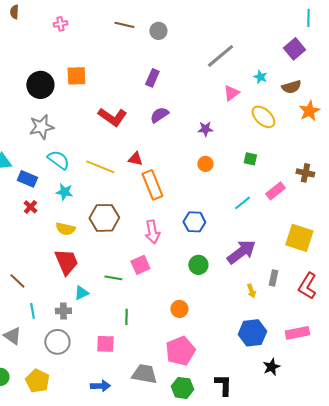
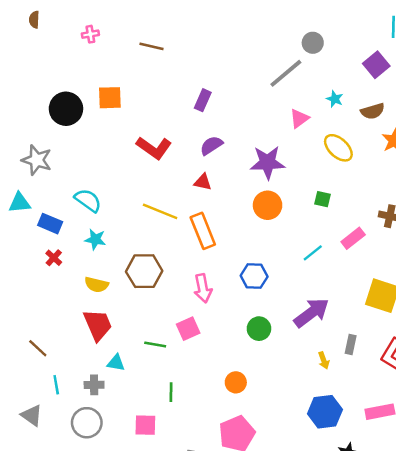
brown line: (124, 25) -> (151, 46), moved
gray circle: (158, 31) -> (313, 43), moved
gray star: (41, 127) -> (37, 160), moved, turned 30
purple star: (205, 129) -> (268, 162), size x1.8
red triangle: (135, 159) -> (203, 182), moved
orange circle: (205, 164) -> (268, 205), size x1.5
yellow line: (100, 167) -> (160, 211), moved
cyan triangle: (81, 293) -> (116, 363), turned 35

